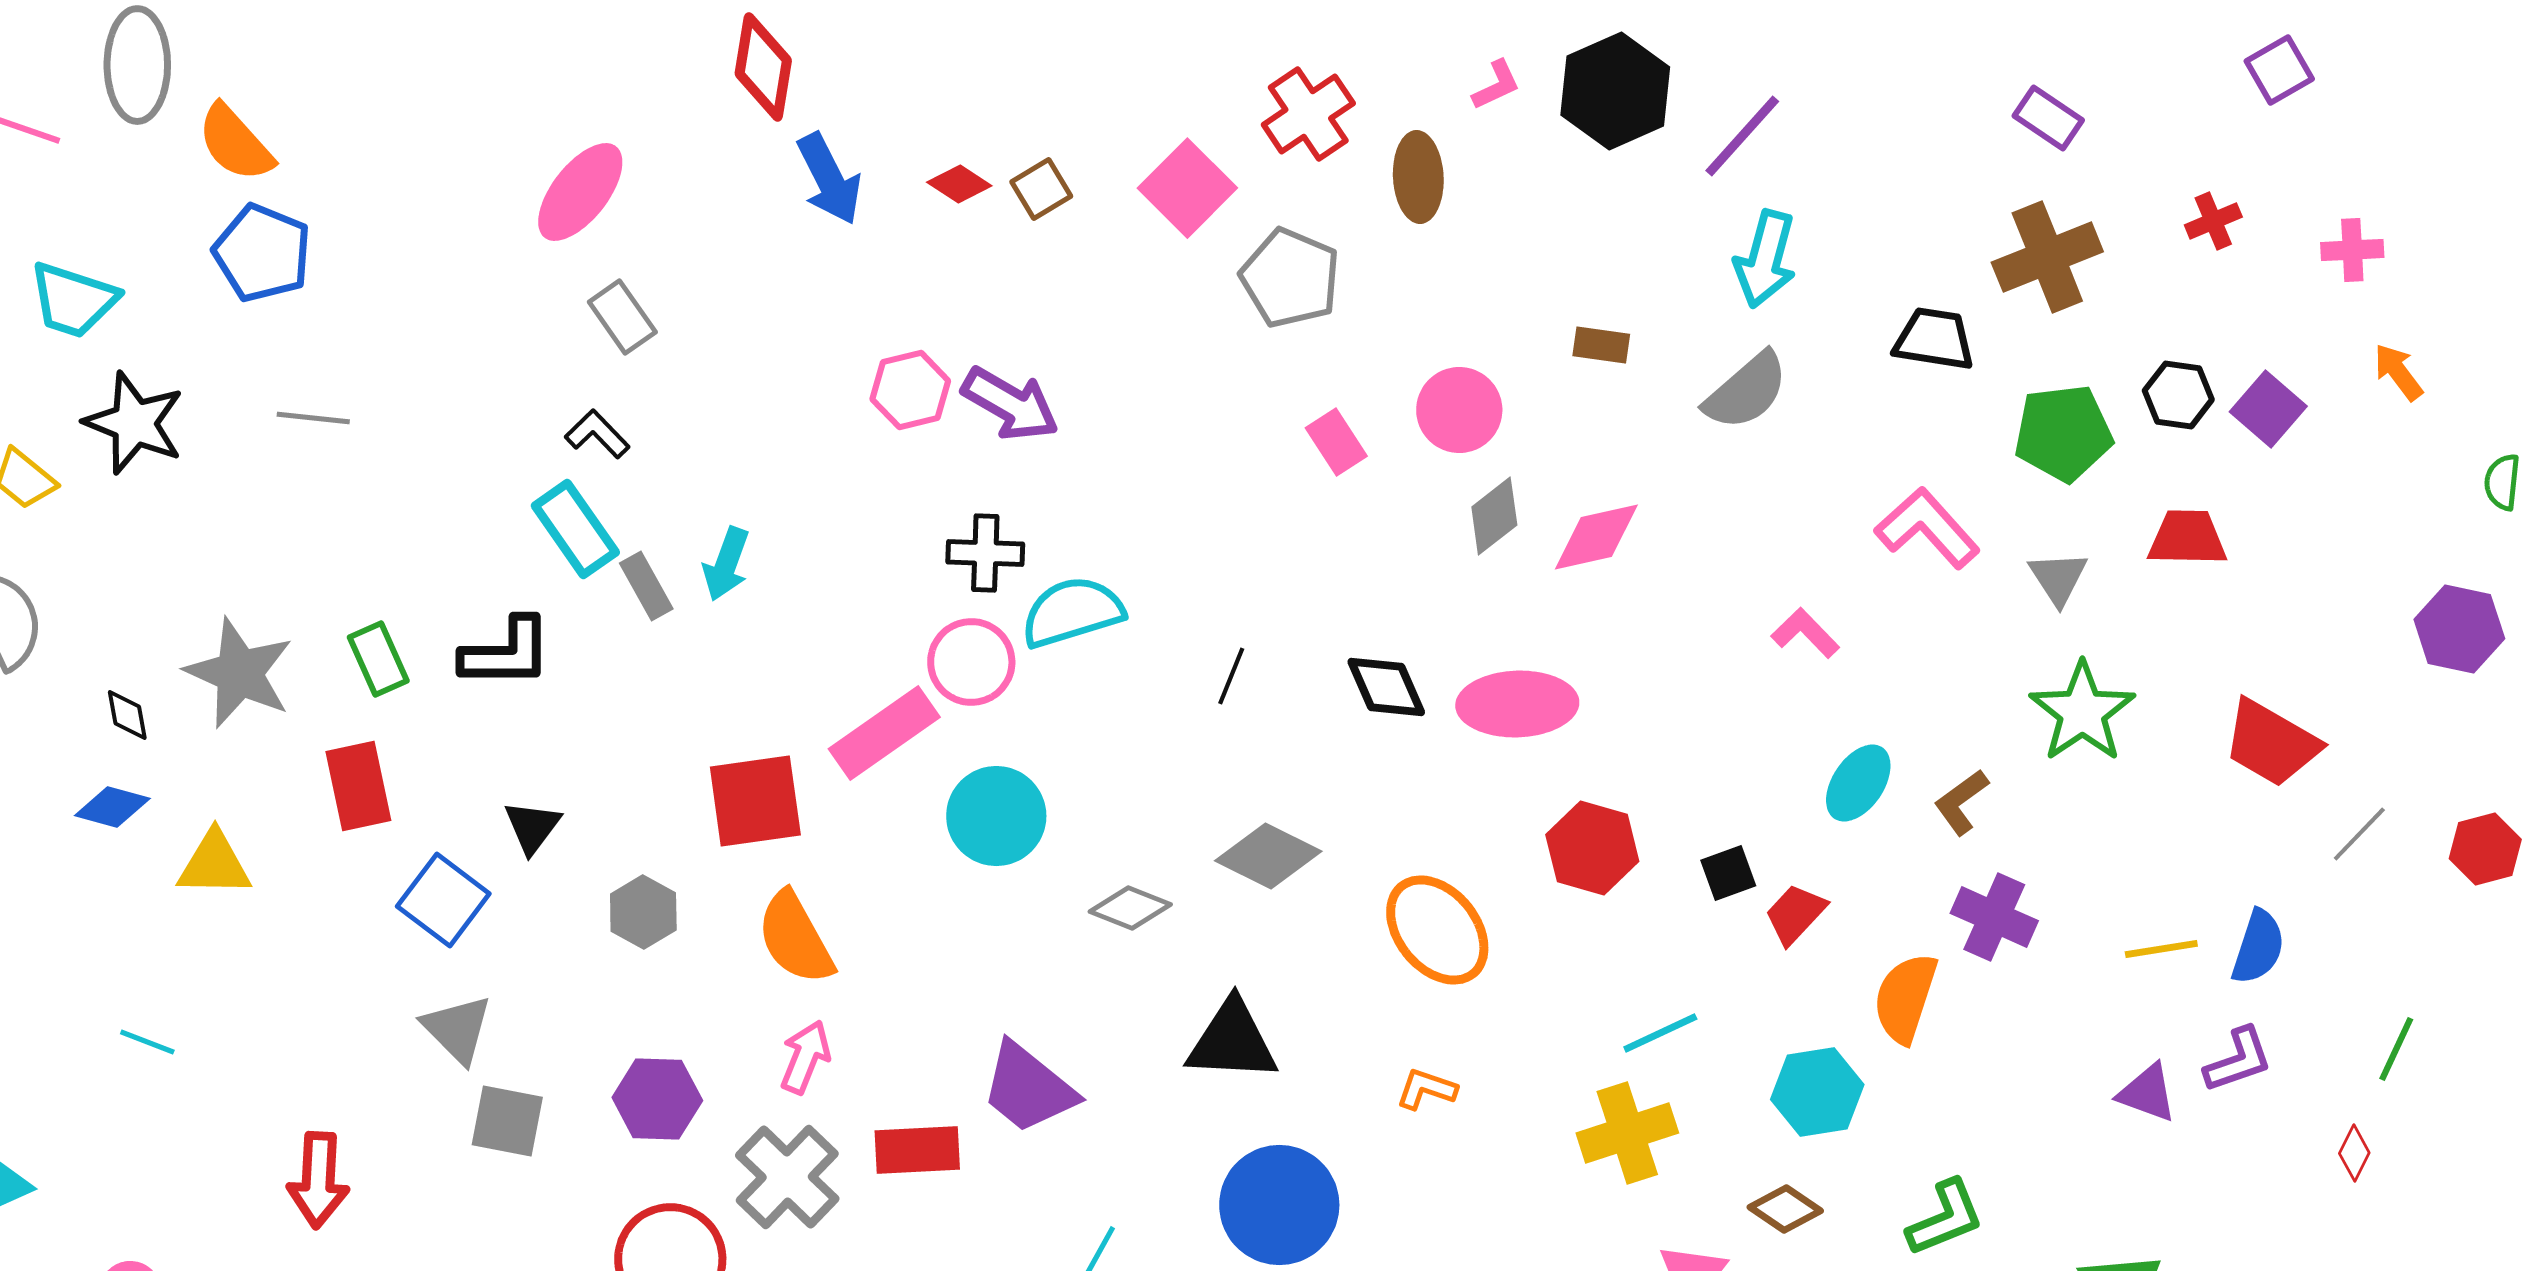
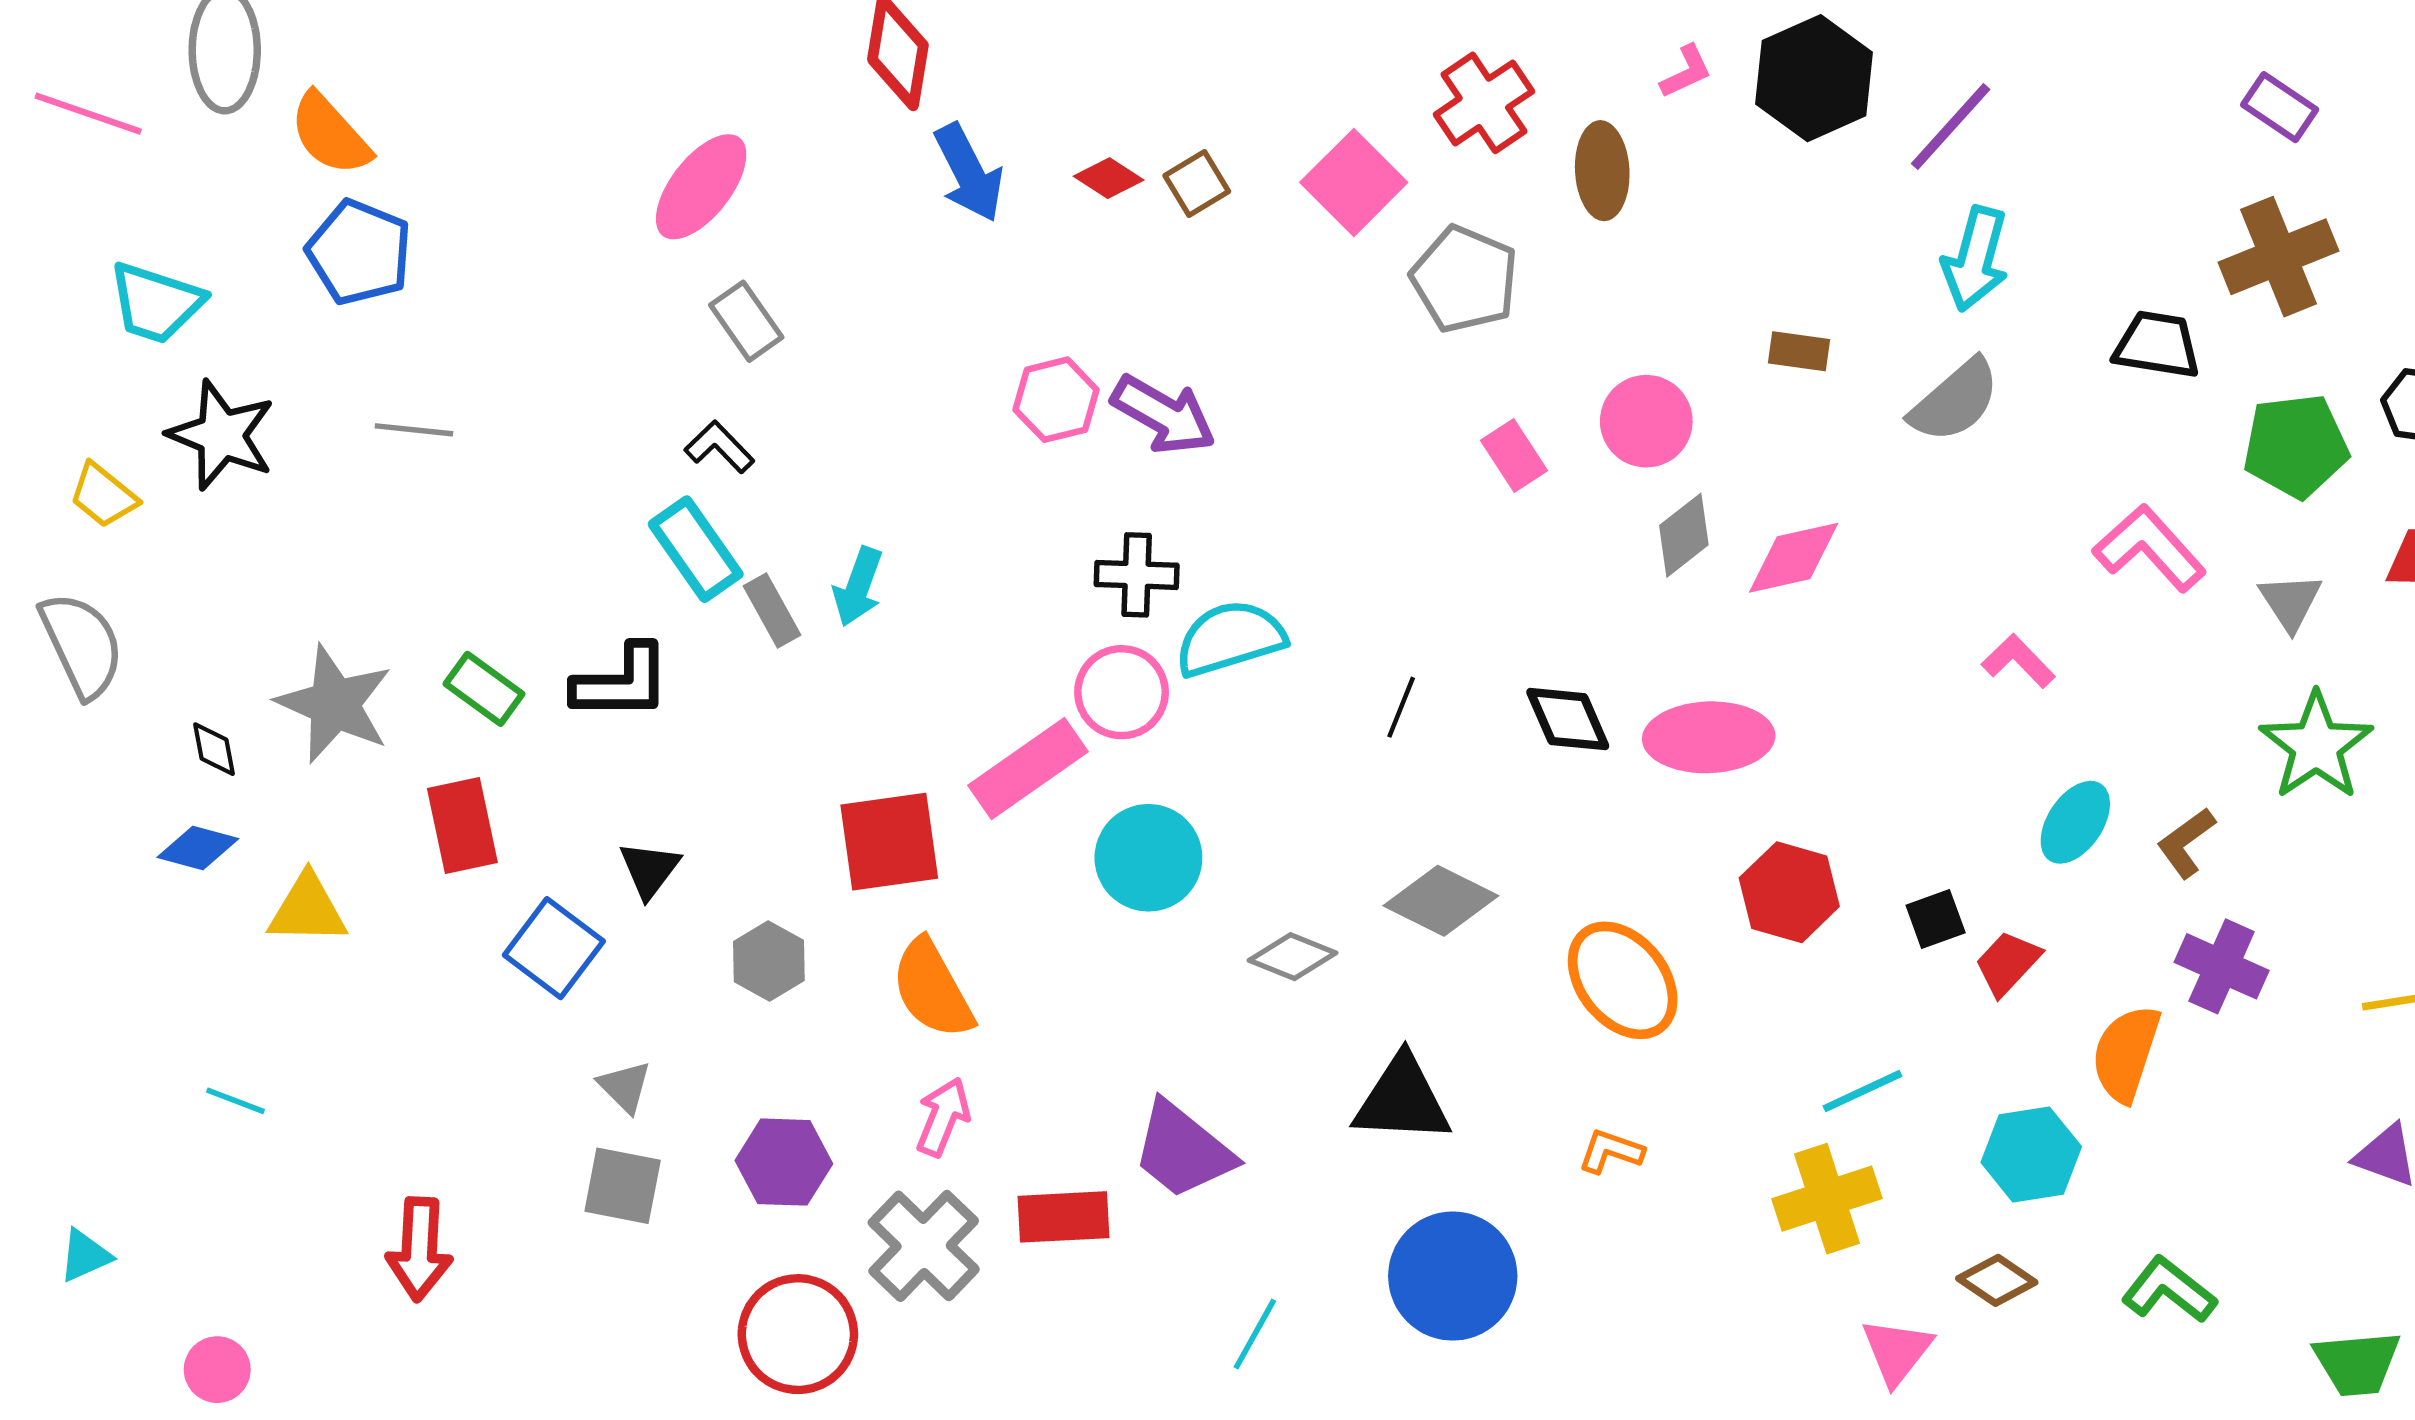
green rectangle: (378, 659) -> (484, 689), turned -30
gray triangle: (457, 1029) -> (625, 1087), moved, size x0.7
green L-shape: (1945, 1218) -> (2169, 1290), turned -120

